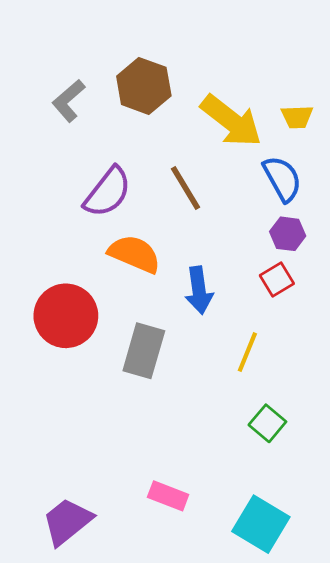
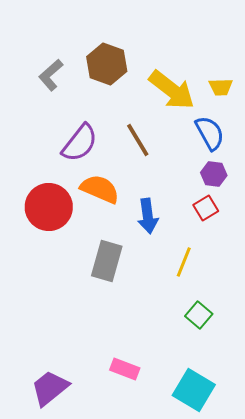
red circle: (66, 316) -> (49, 207), moved

